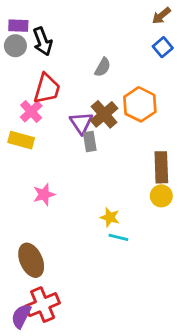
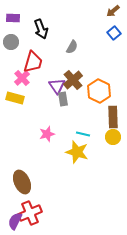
black arrow: (43, 41) -> (41, 29), moved
gray circle: (15, 46) -> (11, 42), moved
orange hexagon: (140, 104) -> (99, 91), moved
pink star: (44, 194) -> (47, 134), moved
yellow star: (110, 217) -> (77, 152), size x1.6
cyan line: (118, 237) -> (83, 134), moved

